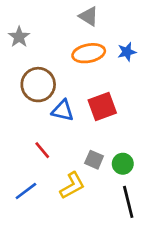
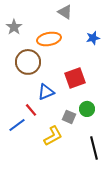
orange ellipse: (89, 53) -> (49, 39), moved
blue triangle: (63, 111) -> (46, 92), moved, turned -36
green circle: (123, 164) -> (87, 109), moved
blue line: (26, 191) -> (17, 125), moved

